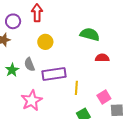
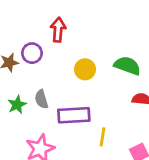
purple circle: (13, 21) -> (32, 53), moved
yellow circle: (45, 42) -> (85, 69), moved

